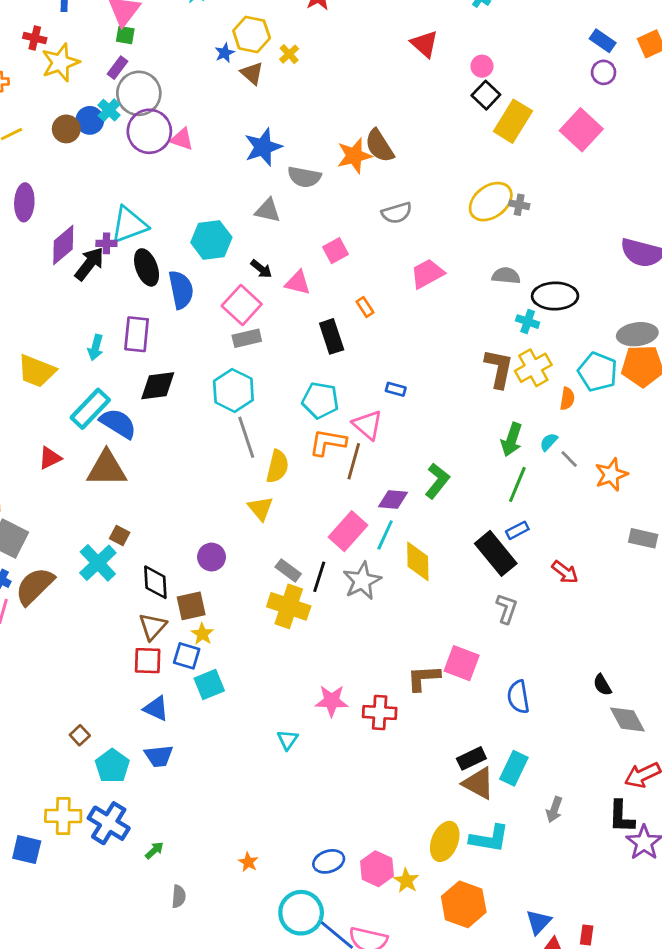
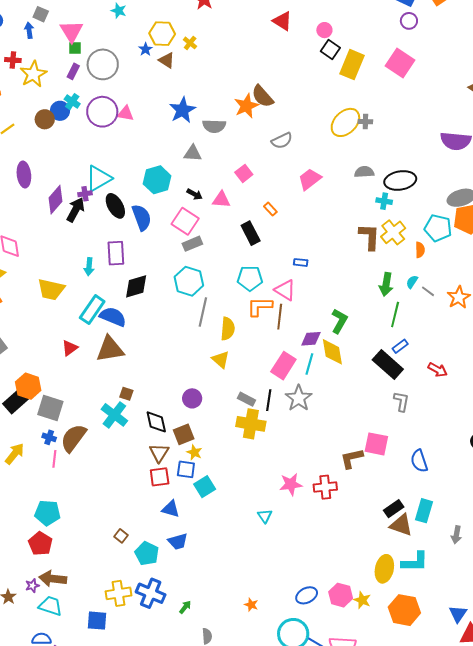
gray circle: (139, 93) -> (103, 64), moved
gray line: (246, 437) -> (203, 312), turned 40
yellow diamond: (418, 561) -> (332, 352), moved

